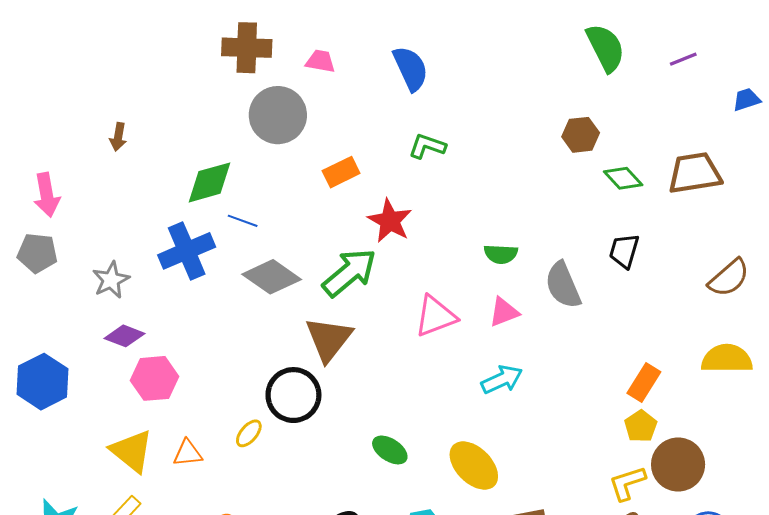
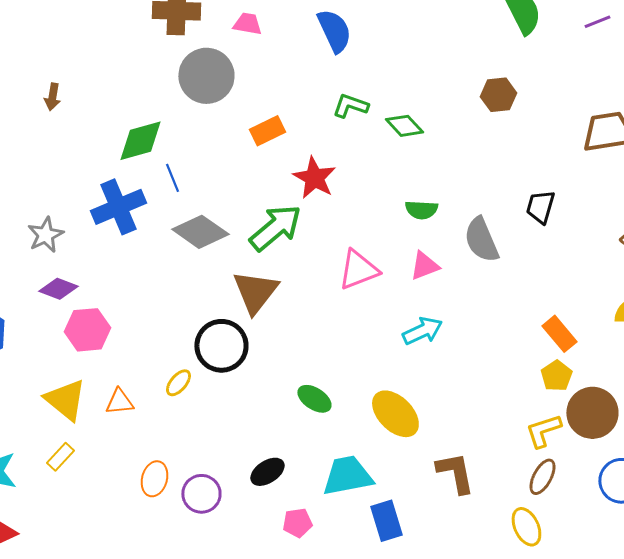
green diamond: (623, 178) -> (404, 126), moved
blue line: (243, 221) -> (172, 178), turned 48
orange rectangle: (644, 383) -> (559, 334), turned -72

